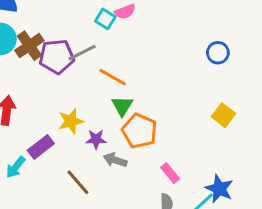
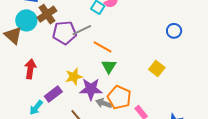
brown cross: (29, 46) -> (47, 14), moved
yellow square: (223, 115) -> (157, 69), moved
orange pentagon: (140, 131) -> (119, 97), moved
purple star: (96, 139) -> (91, 89), size x1.6

